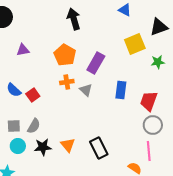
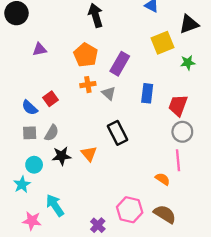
blue semicircle: (14, 90) -> (30, 108), moved
cyan circle: (18, 146) -> (34, 165), moved
black rectangle: (99, 148) -> (118, 133), moved

